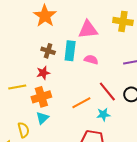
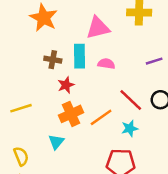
red star: (43, 73) -> (66, 85), moved
orange cross: (41, 97) -> (71, 114), moved
yellow semicircle: (23, 130) -> (21, 156), moved

